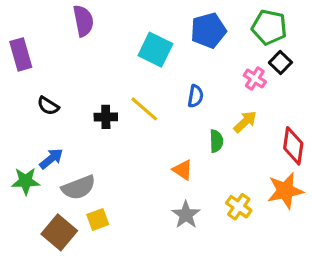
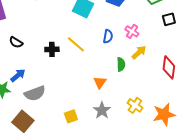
black square: (280, 62) -> (169, 19), moved, turned 32
pink cross: (255, 79) -> (132, 31), moved
orange triangle: (183, 170) -> (100, 82), turned 32
orange star: (285, 191) -> (164, 114), moved
yellow square: (98, 220) -> (71, 116), moved

